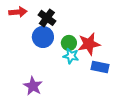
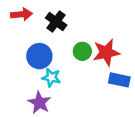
blue circle: (43, 37) -> (39, 56), moved
cyan star: (71, 56) -> (51, 78), moved

